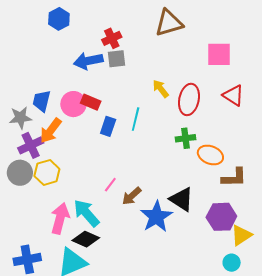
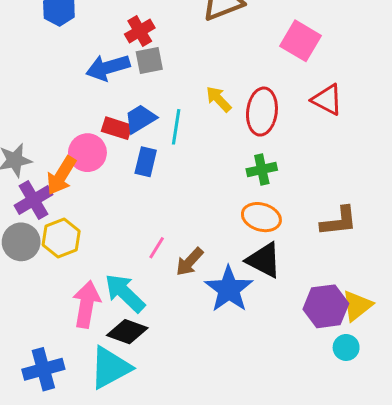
pink square: (219, 54) -> (301, 41), turned 36
blue trapezoid: (42, 101) -> (140, 119), moved, turned 50
pink circle: (73, 104) -> (87, 153), moved
cyan line: (136, 119) -> (176, 127), moved
orange ellipse: (210, 155) -> (261, 217), moved
purple hexagon: (221, 217) -> (326, 306), moved

